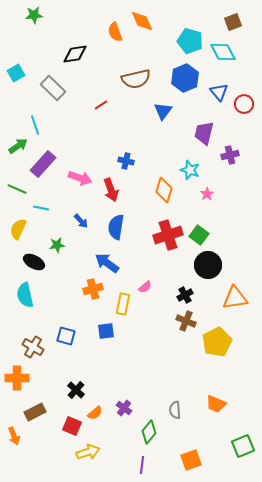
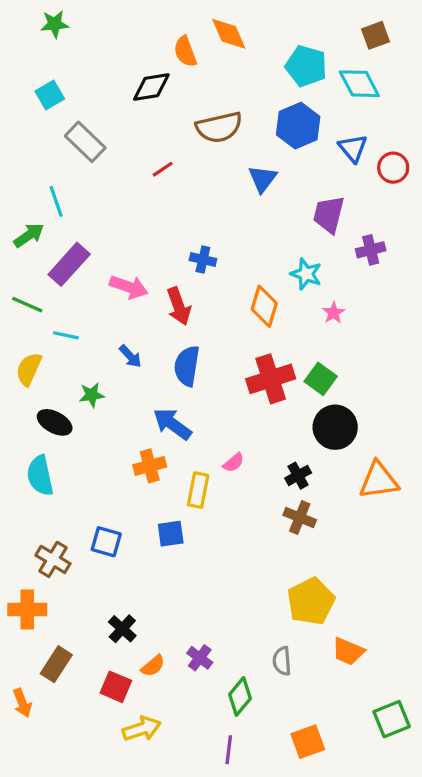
black diamond: (75, 54) -> (151, 87), moved
cyan square: (16, 73) -> (50, 95), moved
yellow pentagon: (217, 342) -> (311, 601), moved
brown rectangle: (35, 412) -> (56, 664), turned -30

